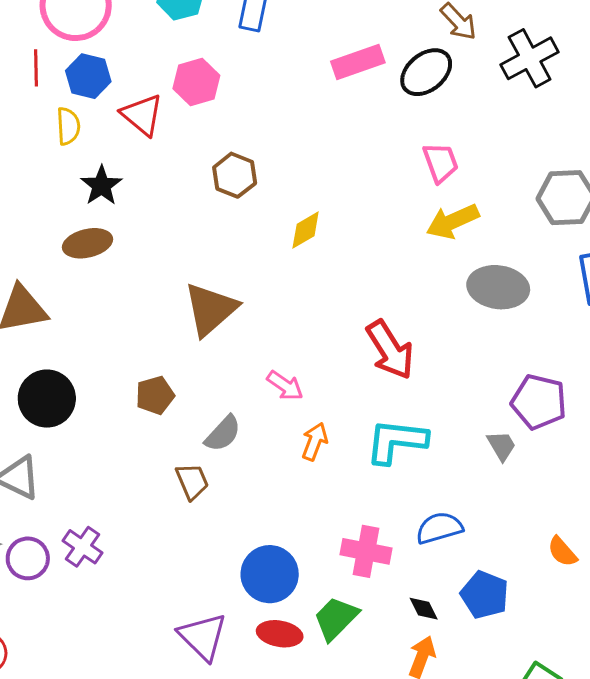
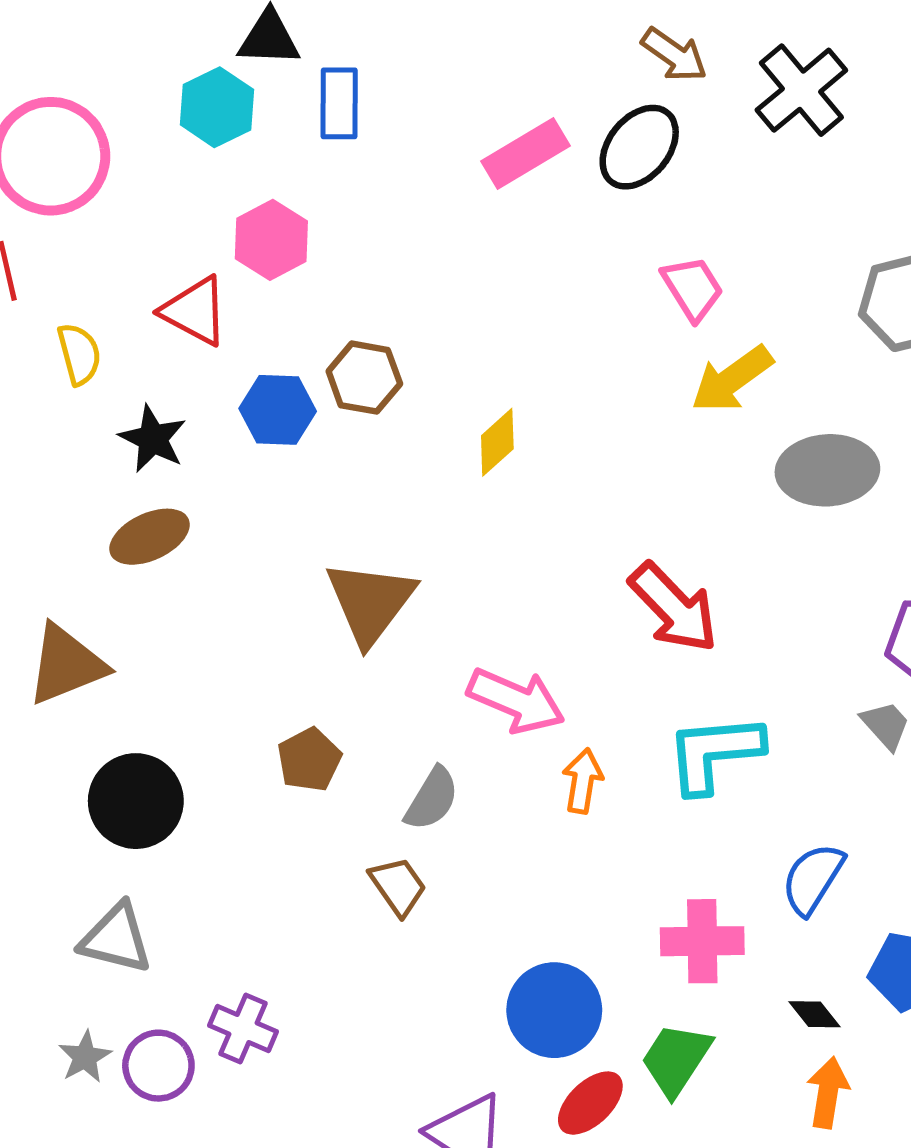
blue hexagon: (88, 76) -> (278, 410), moved
pink arrow: (285, 386) -> (516, 701), size x1.5
blue semicircle: (439, 528) -> (813, 879), turned -30
red ellipse: (280, 634) -> (590, 1103), turned -42

